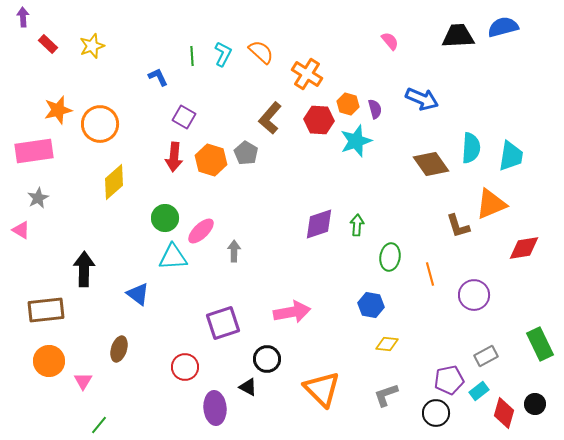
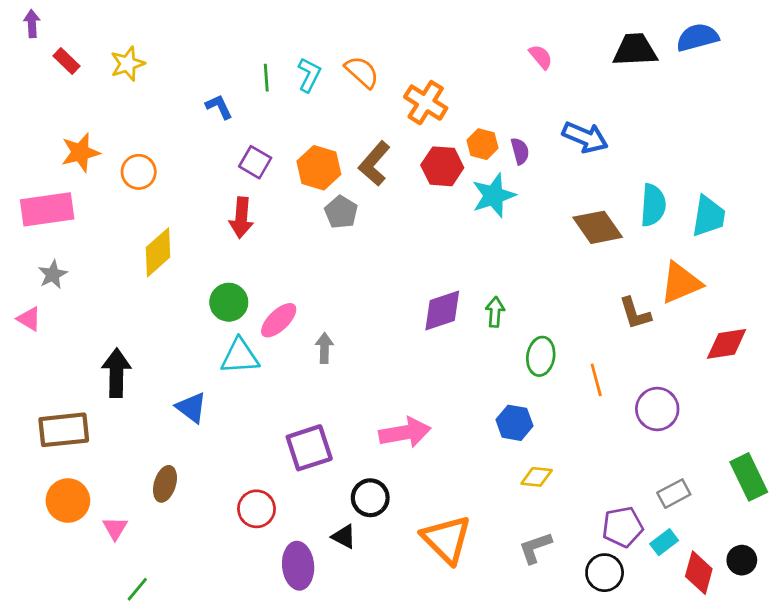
orange circle: (100, 124) -> (139, 172), size x0.7
orange hexagon: (211, 160) -> (319, 168), moved

